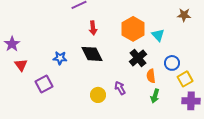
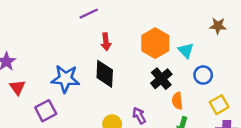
black diamond: (92, 54) -> (105, 74), turned 30
blue star: (60, 58) -> (65, 79), size x1.6
blue circle: (172, 63) -> (203, 75), moved

